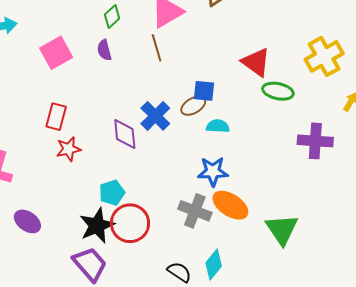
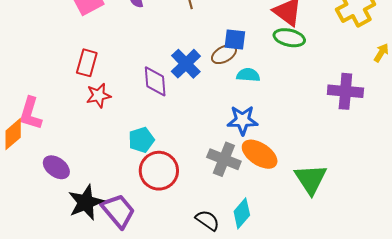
green ellipse: (278, 91) -> (289, 38), moved
black star: (97, 226) -> (86, 202), moved

